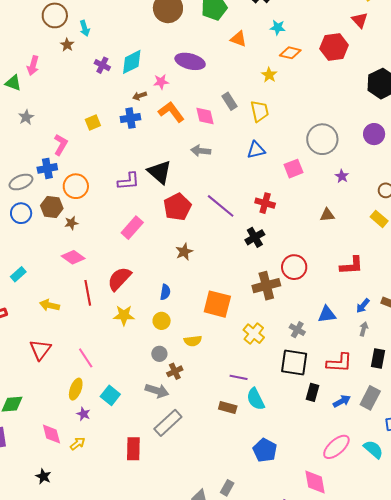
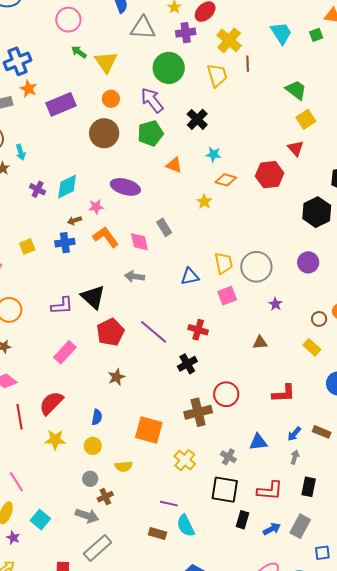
yellow trapezoid: (260, 111) -> (224, 263), moved

